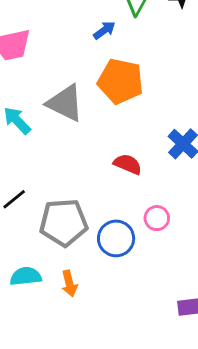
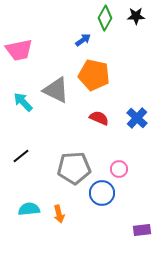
red semicircle: (128, 164) -> (99, 118), moved
gray pentagon: (64, 222) -> (74, 168), moved
blue circle: (116, 238) -> (102, 193), moved

